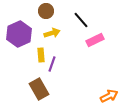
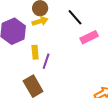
yellow arrow: (52, 33) -> (40, 21), moved

